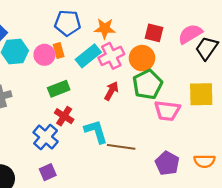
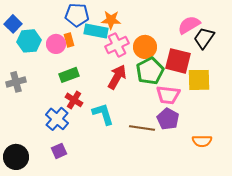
red square: (154, 33) -> (178, 61), moved, size x1.5
cyan rectangle: (88, 56) -> (96, 31), moved, turned 50
red arrow: (111, 91) -> (117, 77), size x1.4
brown line: (121, 147) -> (142, 128), moved
purple pentagon: (167, 163) -> (168, 119), moved

